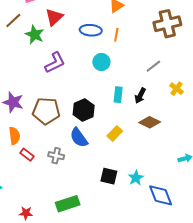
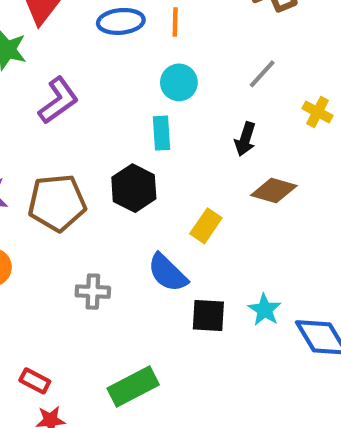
cyan circle: (101, 62) -> (179, 82), moved
cyan rectangle: (118, 95) -> (162, 133), moved
blue semicircle: (79, 138) -> (168, 273), moved
red rectangle: (27, 155) -> (35, 381), moved

